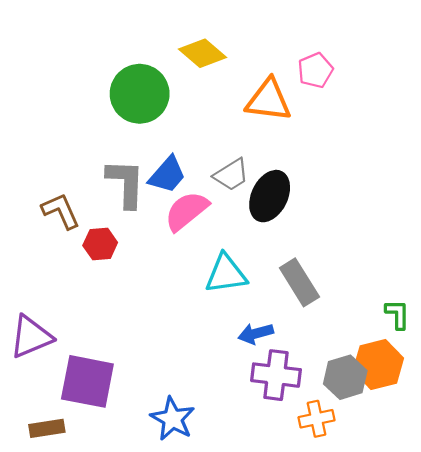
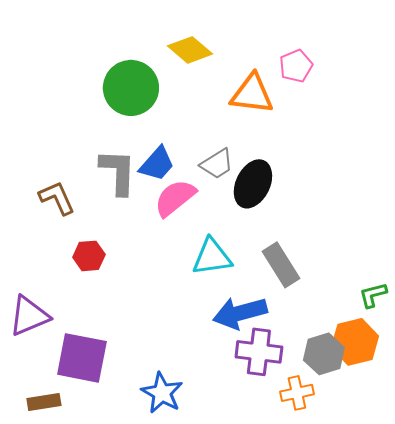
red hexagon: (100, 244) -> (89, 256), moved
green L-shape: (397, 314) -> (373, 295), turned -104
blue arrow: (256, 334) -> (240, 313), size x1.6

